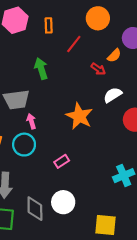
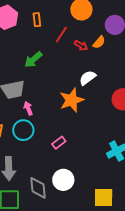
green arrow: (41, 69) -> (33, 59), turned -108
red arrow: (98, 69) -> (81, 45), moved
white semicircle: (113, 95) -> (88, 78), moved
orange star: (79, 116) -> (72, 100), turned 30

